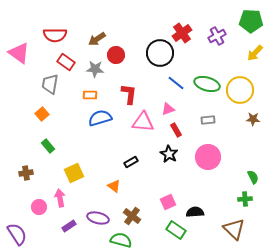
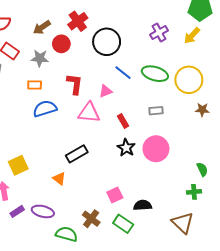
red cross: (182, 33) -> (78, 21), moved
purple cross: (217, 36) -> (159, 33), moved
yellow arrow: (255, 53) -> (192, 36), moved
pink triangle: (168, 109) -> (106, 91), moved
black star: (169, 154) -> (126, 148), moved
black rectangle: (131, 162) -> (77, 154), size x1.5
brown cross: (132, 216) -> (91, 219), moved
purple rectangle: (69, 226) -> (17, 211), moved

